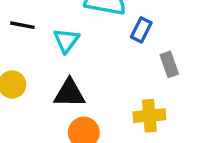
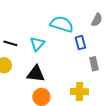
black line: (22, 25) -> (10, 43), moved
blue rectangle: (141, 30) -> (80, 43), turned -48

